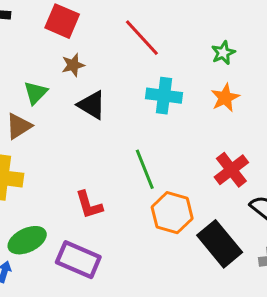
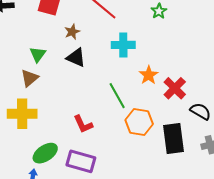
brown star: (73, 65) -> (72, 32), moved
orange star: (225, 98) -> (149, 75), moved
black rectangle: (220, 244) -> (173, 138), turned 40

